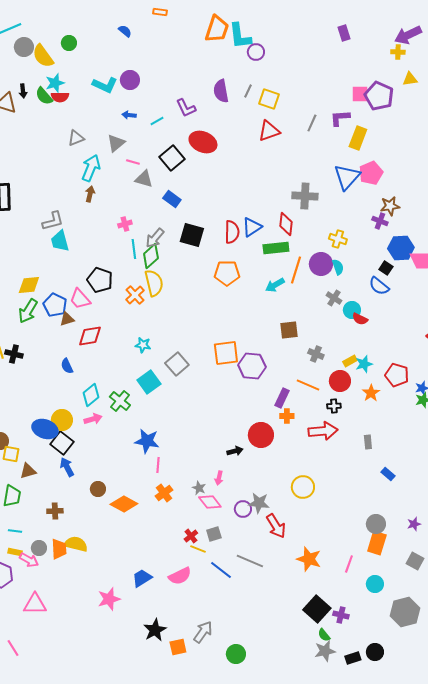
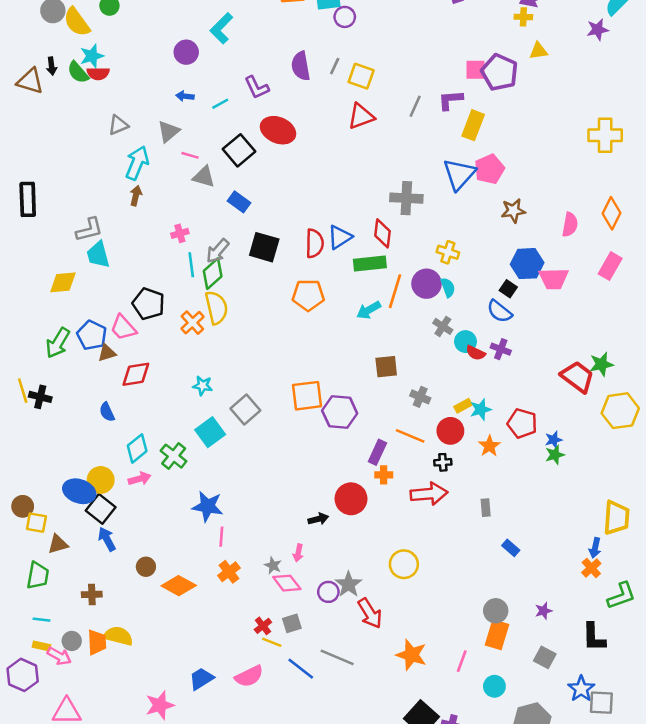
cyan L-shape: (105, 85) -> (221, 28), moved, turned 110
purple cross: (380, 221) -> (501, 349), moved
yellow diamond: (29, 285) -> (63, 282), moved
gray star: (259, 503) -> (348, 584), turned 30

